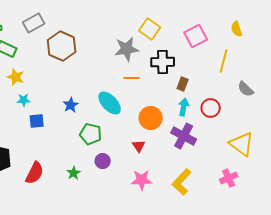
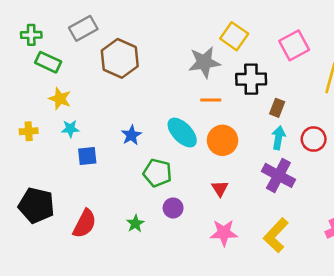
orange circle: (151, 118) -> (223, 140), moved

